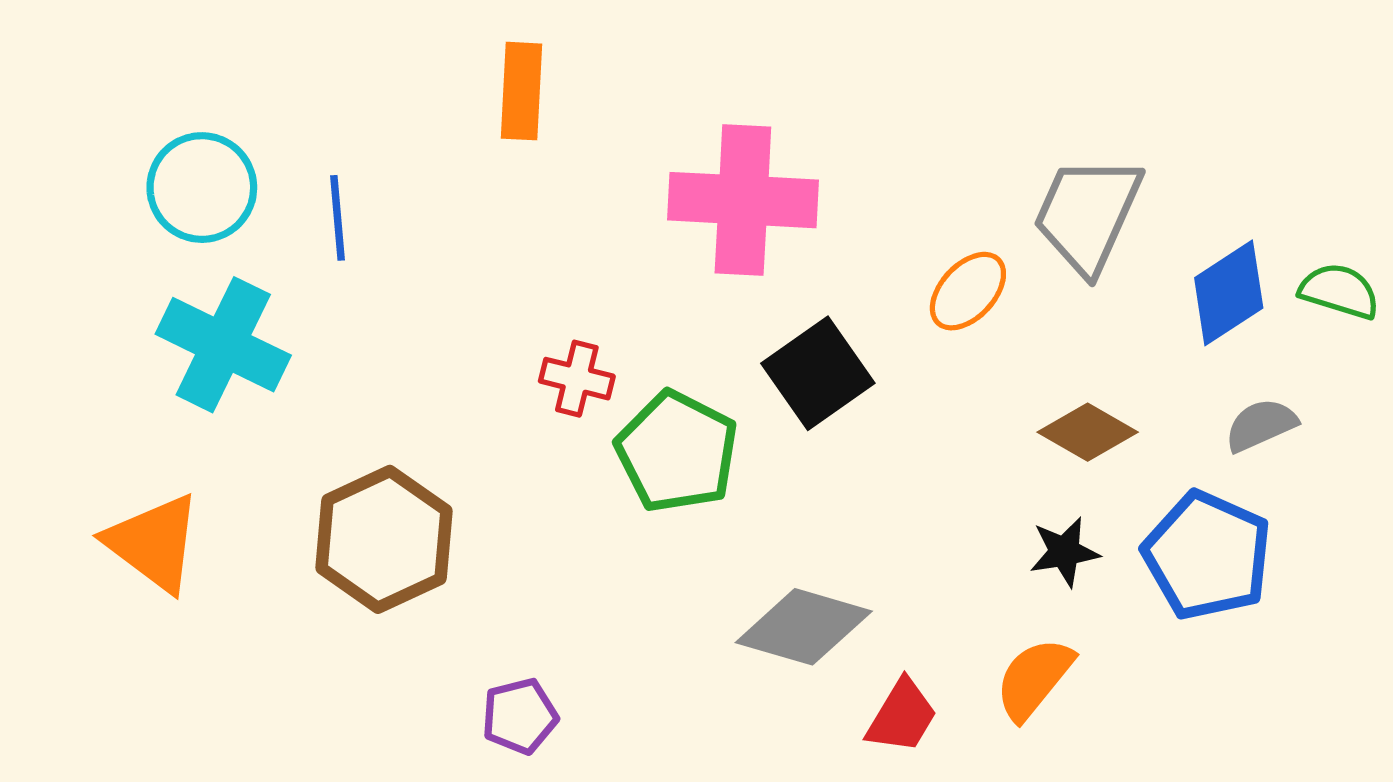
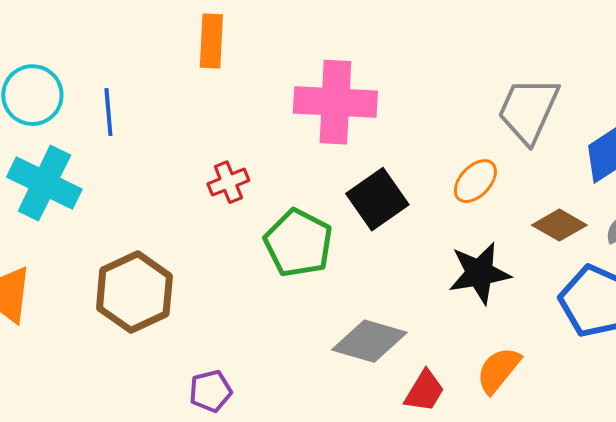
orange ellipse: (968, 291) -> (475, 181), moved
red cross: (577, 379) -> (228, 182), moved, turned -36
brown diamond: (1088, 432) -> (559, 225), moved
black star: (1064, 552) -> (479, 273), moved, size x1.6

